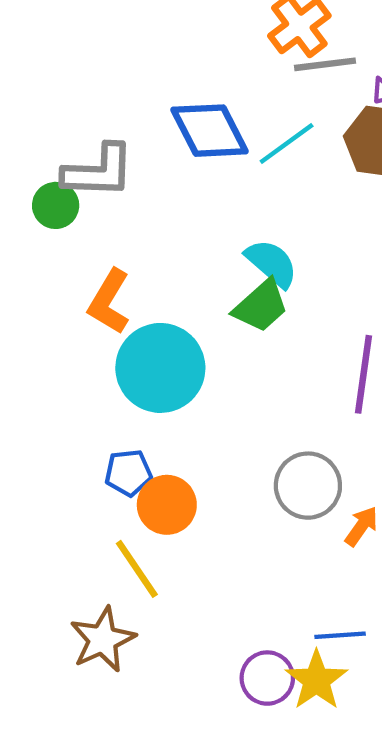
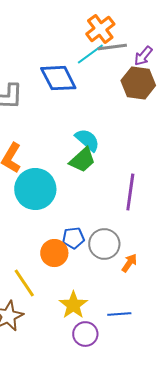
cyan line: (287, 143) -> (90, 54), moved
blue pentagon: (128, 473) -> (73, 238), moved
orange circle: (167, 505) -> (54, 253), moved
yellow star: (316, 680) -> (73, 305), moved

